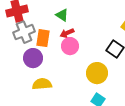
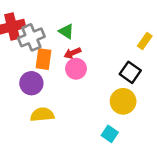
gray cross: (24, 32) -> (31, 37), moved
yellow circle: (97, 73) -> (123, 101), moved

